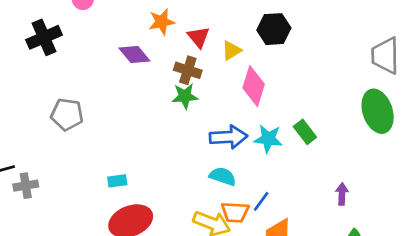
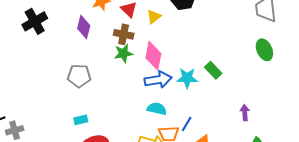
black cross: (44, 37) -> (35, 21), moved
purple diamond: (134, 55) -> (84, 27), turned 60
pink diamond: (254, 86) -> (153, 56), moved
green ellipse: (378, 111) -> (264, 50), size x0.7
gray pentagon: (67, 114) -> (79, 76), moved

